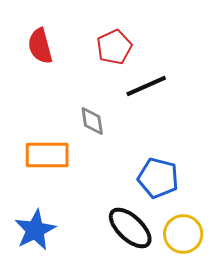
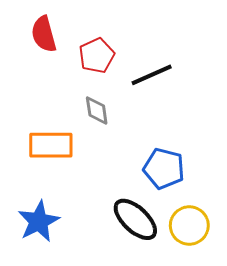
red pentagon: (114, 47) -> (97, 56), moved

